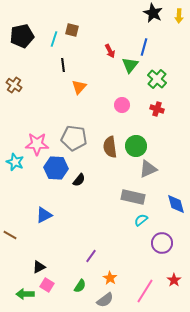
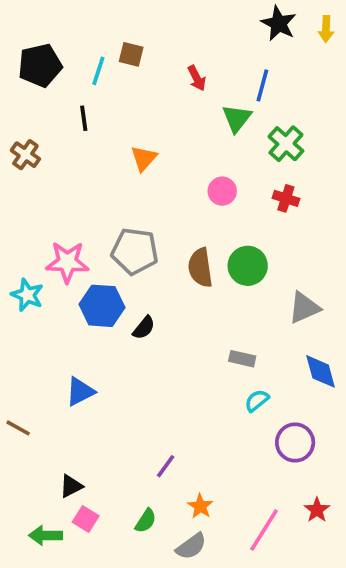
red arrow: (110, 51) -> (197, 78), moved
black line: (63, 65) -> (84, 118), moved
gray triangle: (148, 169) -> (304, 308), moved
gray rectangle: (133, 197) -> (242, 359), size x0.6

